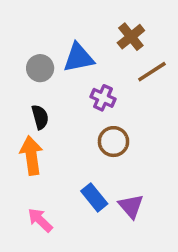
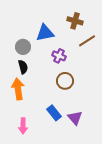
brown cross: (131, 37) -> (75, 21), turned -35
gray circle: (40, 68) -> (23, 47), moved
pink arrow: (40, 220) -> (23, 126), turned -133

